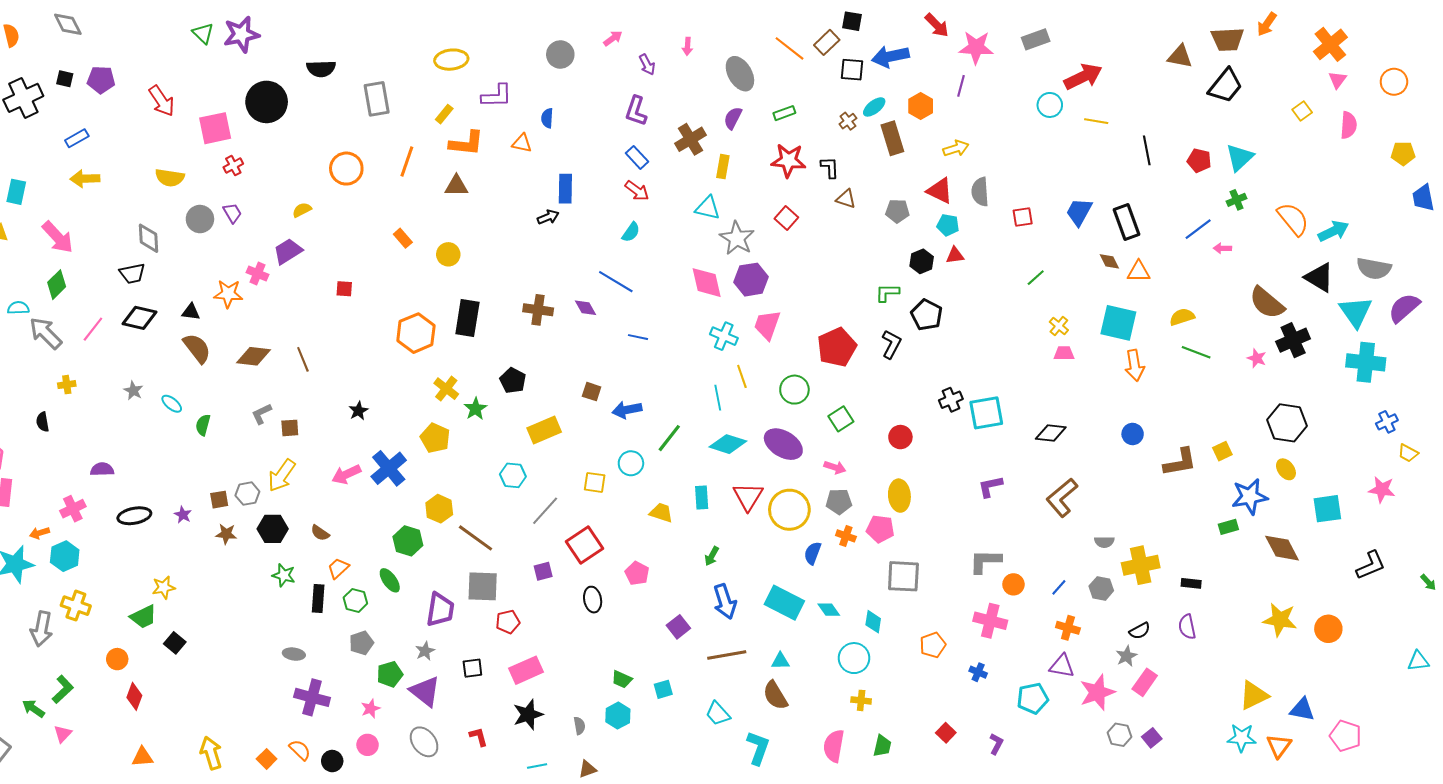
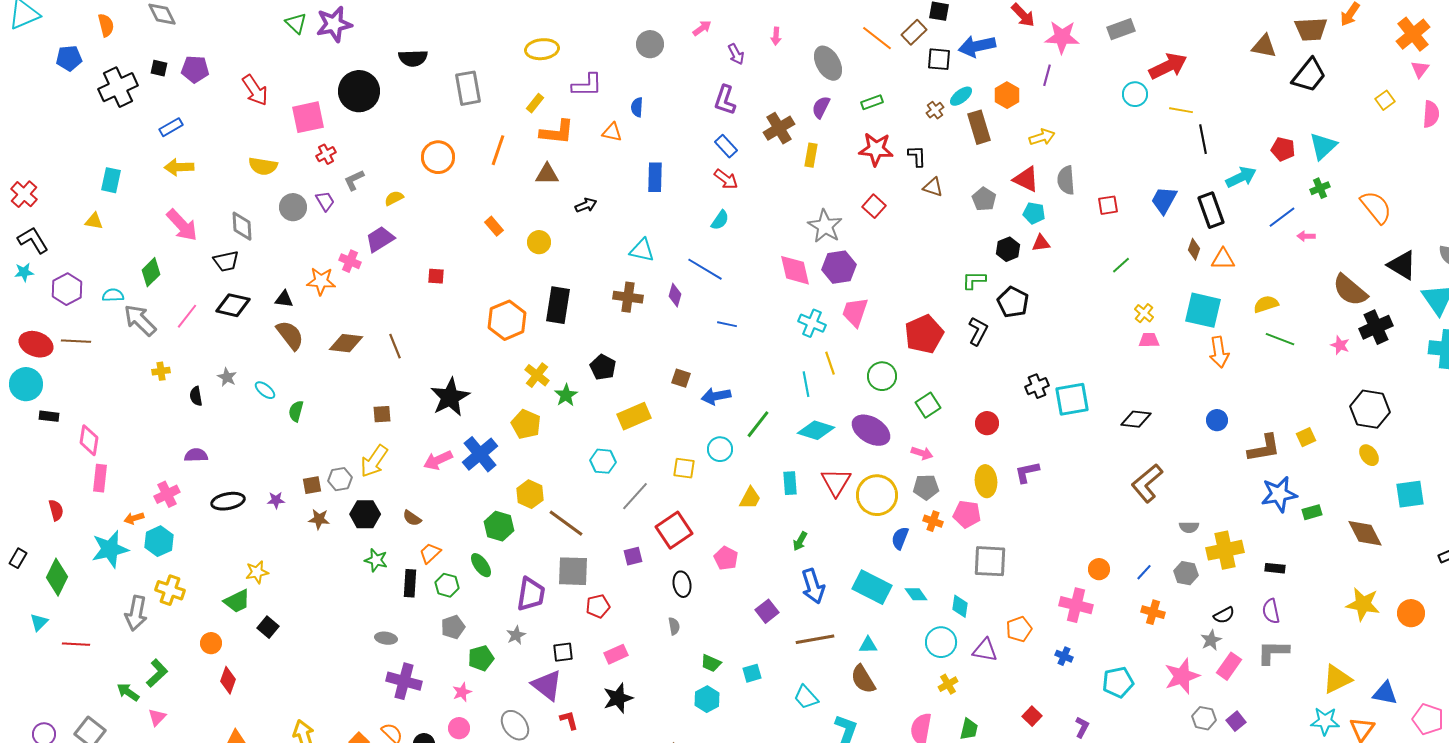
black line: (1147, 150) -> (1203, 139), moved
cyan triangle: (708, 208) -> (642, 250), moved
gray pentagon: (897, 211) -> (984, 199), turned 30
black arrow: (548, 217) -> (586, 205), moved
cyan arrow: (1333, 231) -> (1241, 177), moved
pink arrow: (58, 237) -> (182, 225), moved
brown diamond: (1109, 261) -> (1194, 249), turned 45
purple diamond: (586, 308) -> (675, 295), turned 45
black star: (358, 411) -> (450, 397), size x2.0
gray L-shape: (262, 414) -> (354, 180), moved
black semicircle: (43, 422) -> (196, 396), moved
purple L-shape: (990, 486) -> (1027, 472), moved
blue star: (1250, 497) -> (1279, 494), moved
yellow trapezoid: (661, 513) -> (750, 498), turned 100
purple star: (183, 515) -> (276, 500), turned -30
gray L-shape: (985, 561) -> (1273, 652), moved
purple triangle: (1062, 666) -> (985, 650), moved
pink rectangle: (526, 670) -> (616, 654), size x0.7
purple triangle: (425, 691) -> (547, 685), moved
yellow cross: (861, 700) -> (948, 684), turned -36
gray semicircle: (579, 726) -> (674, 626), moved

